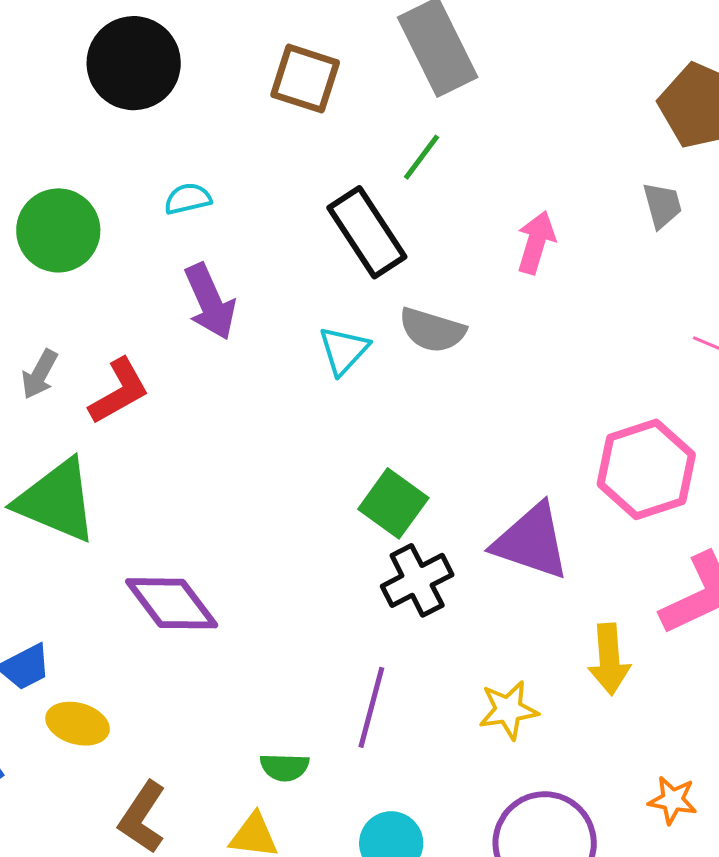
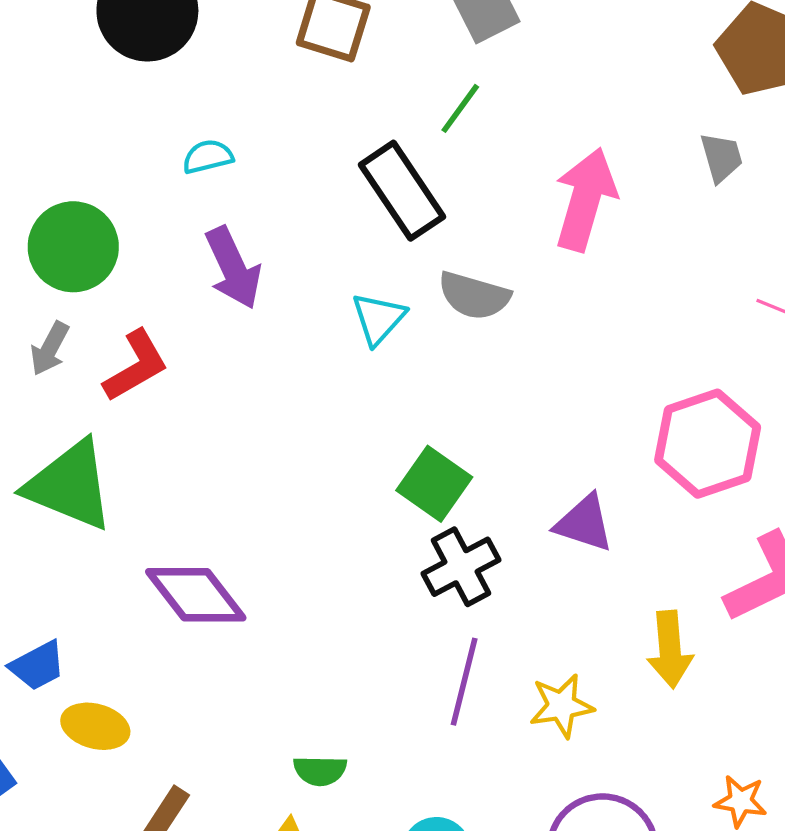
green circle: (58, 230) -> (73, 247), moved
pink arrow: (536, 242) -> (585, 199), size x1.5
purple triangle: (531, 542) -> (584, 523), size x0.7
purple line: (371, 707) -> (464, 682), moved

